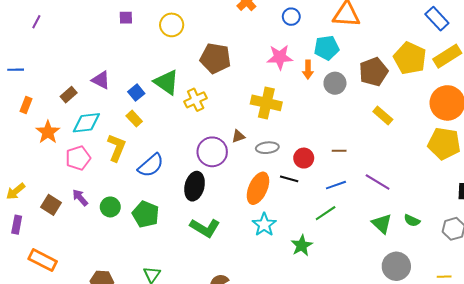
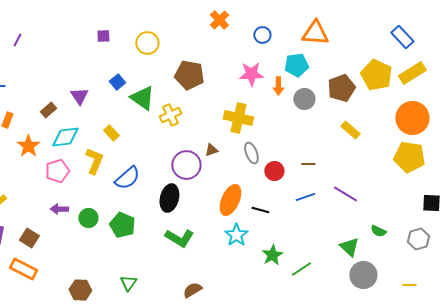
purple triangle: (101, 80) -> (79, 96), turned 30
blue square: (136, 93) -> (117, 82), moved
gray ellipse: (267, 148) -> (251, 153), moved, turned 75
black line: (289, 179) -> (260, 210), moved
purple arrow: (80, 198) -> (59, 209), turned -48
brown square: (51, 205) -> (29, 238), moved
green line: (326, 213) -> (301, 269), moved
green triangle: (382, 224) -> (349, 247), moved

